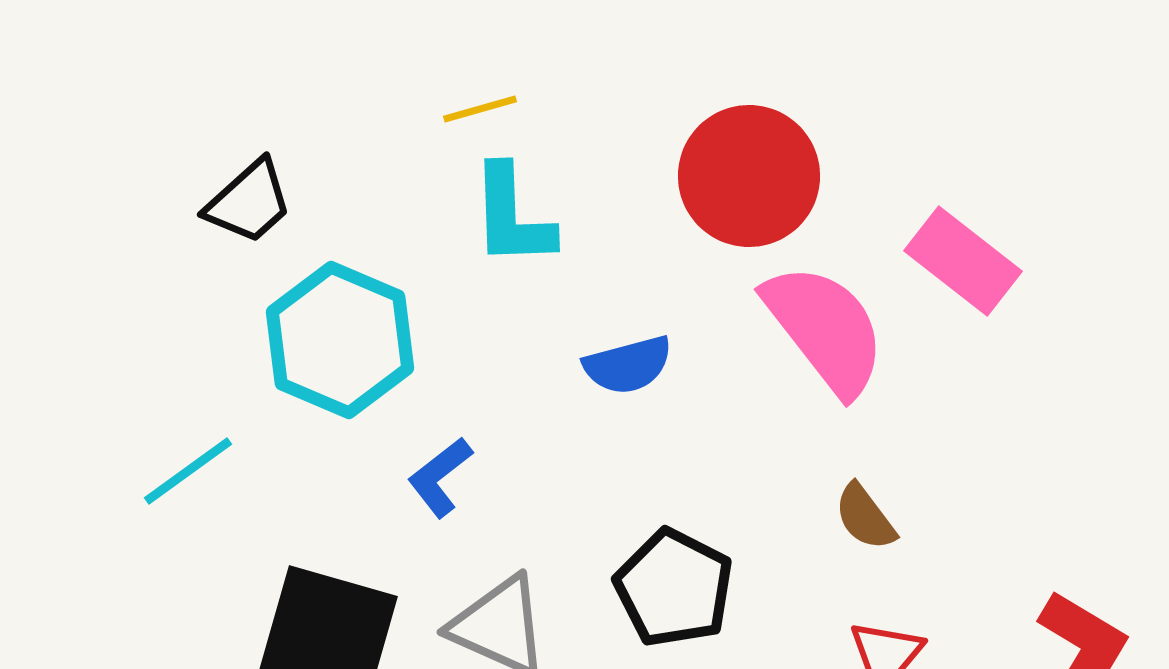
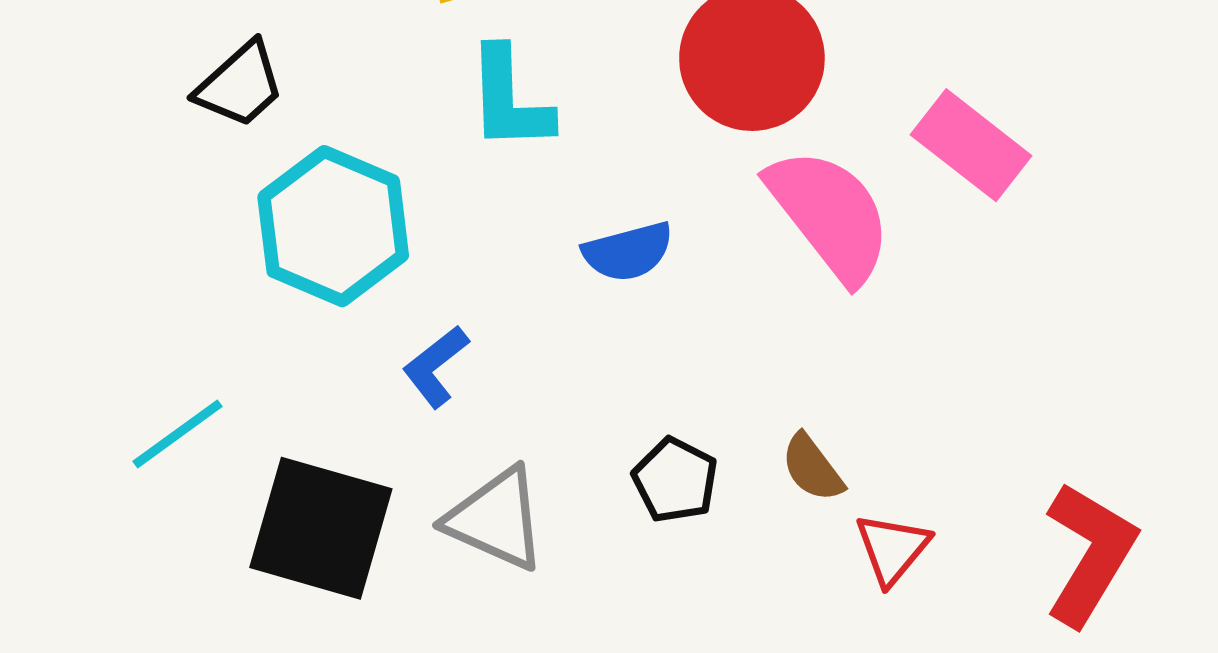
cyan line: (188, 471) -> (178, 434), moved
brown semicircle: (865, 517) -> (812, 468), moved
black pentagon: (674, 588) -> (675, 480), size x0.7

